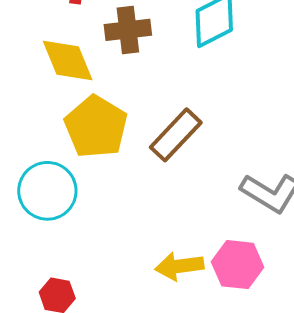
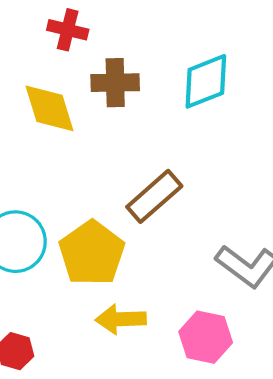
yellow pentagon: (96, 127) -> (92, 253), moved
yellow arrow: (179, 266) -> (121, 319), moved

